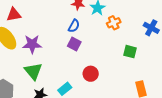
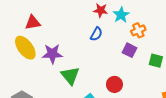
purple square: (74, 44) -> (130, 50), moved
green triangle: (33, 71) -> (70, 76), moved

